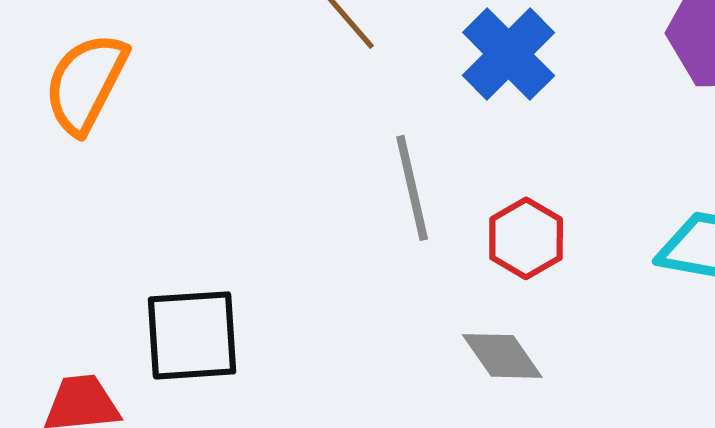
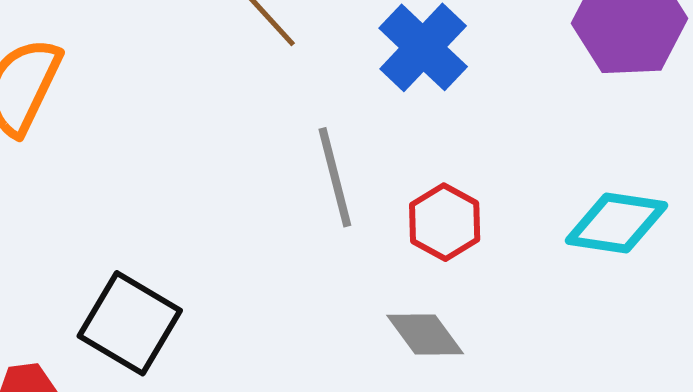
black square: (192, 335) -> (130, 323), turned 36

